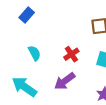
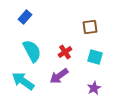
cyan semicircle: (34, 53) -> (32, 51), size x1.6

